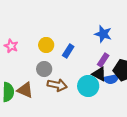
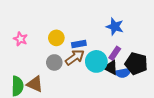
blue rectangle: (68, 51) -> (79, 44), turned 48
brown arrow: (57, 85) -> (75, 57), moved, turned -48
cyan circle: (88, 86) -> (96, 61), moved

